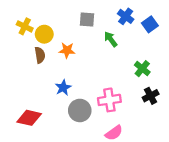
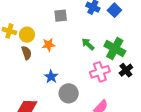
green arrow: (111, 39) -> (88, 44), moved
green cross: (142, 69) -> (115, 48), size x1.5
pink cross: (109, 100) -> (100, 72), moved

